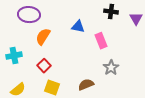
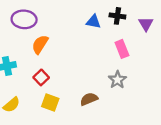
blue triangle: (78, 27) -> (94, 22), moved
pink rectangle: (101, 41) -> (122, 49), moved

